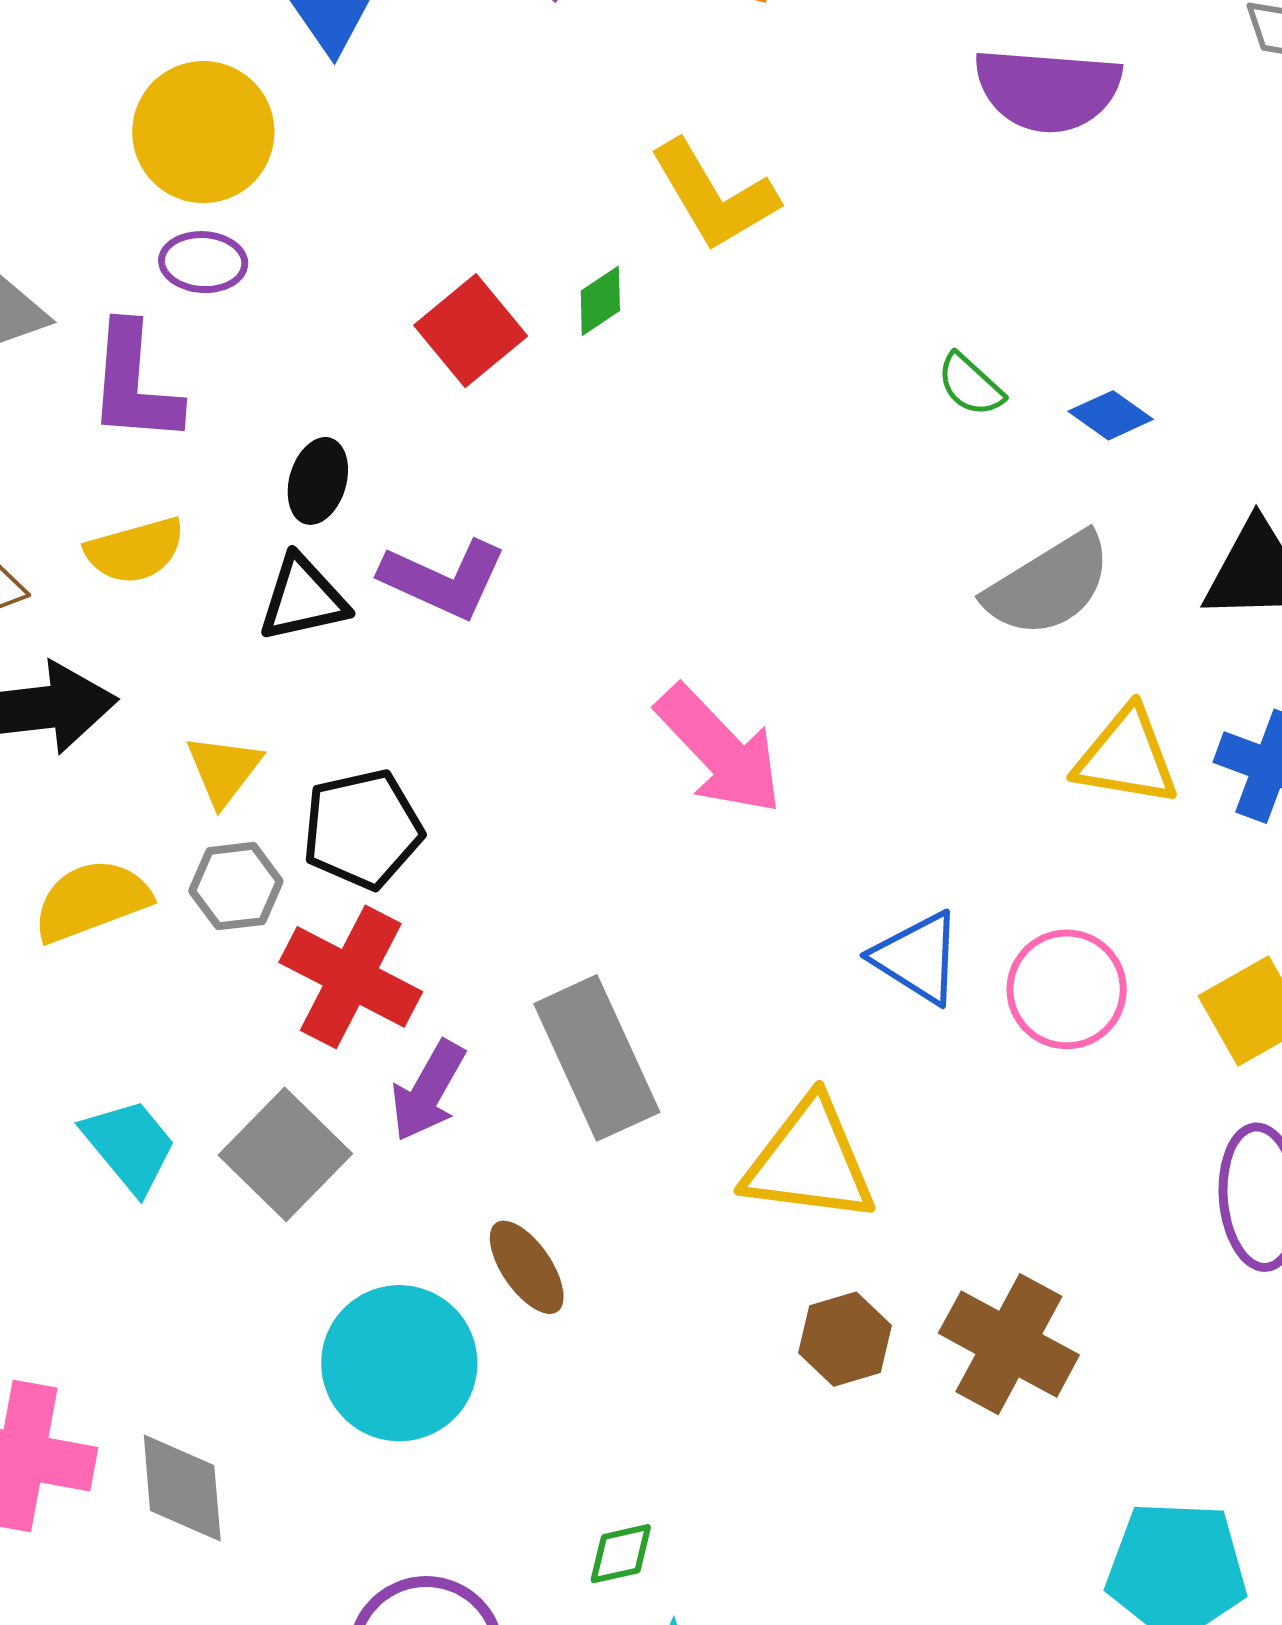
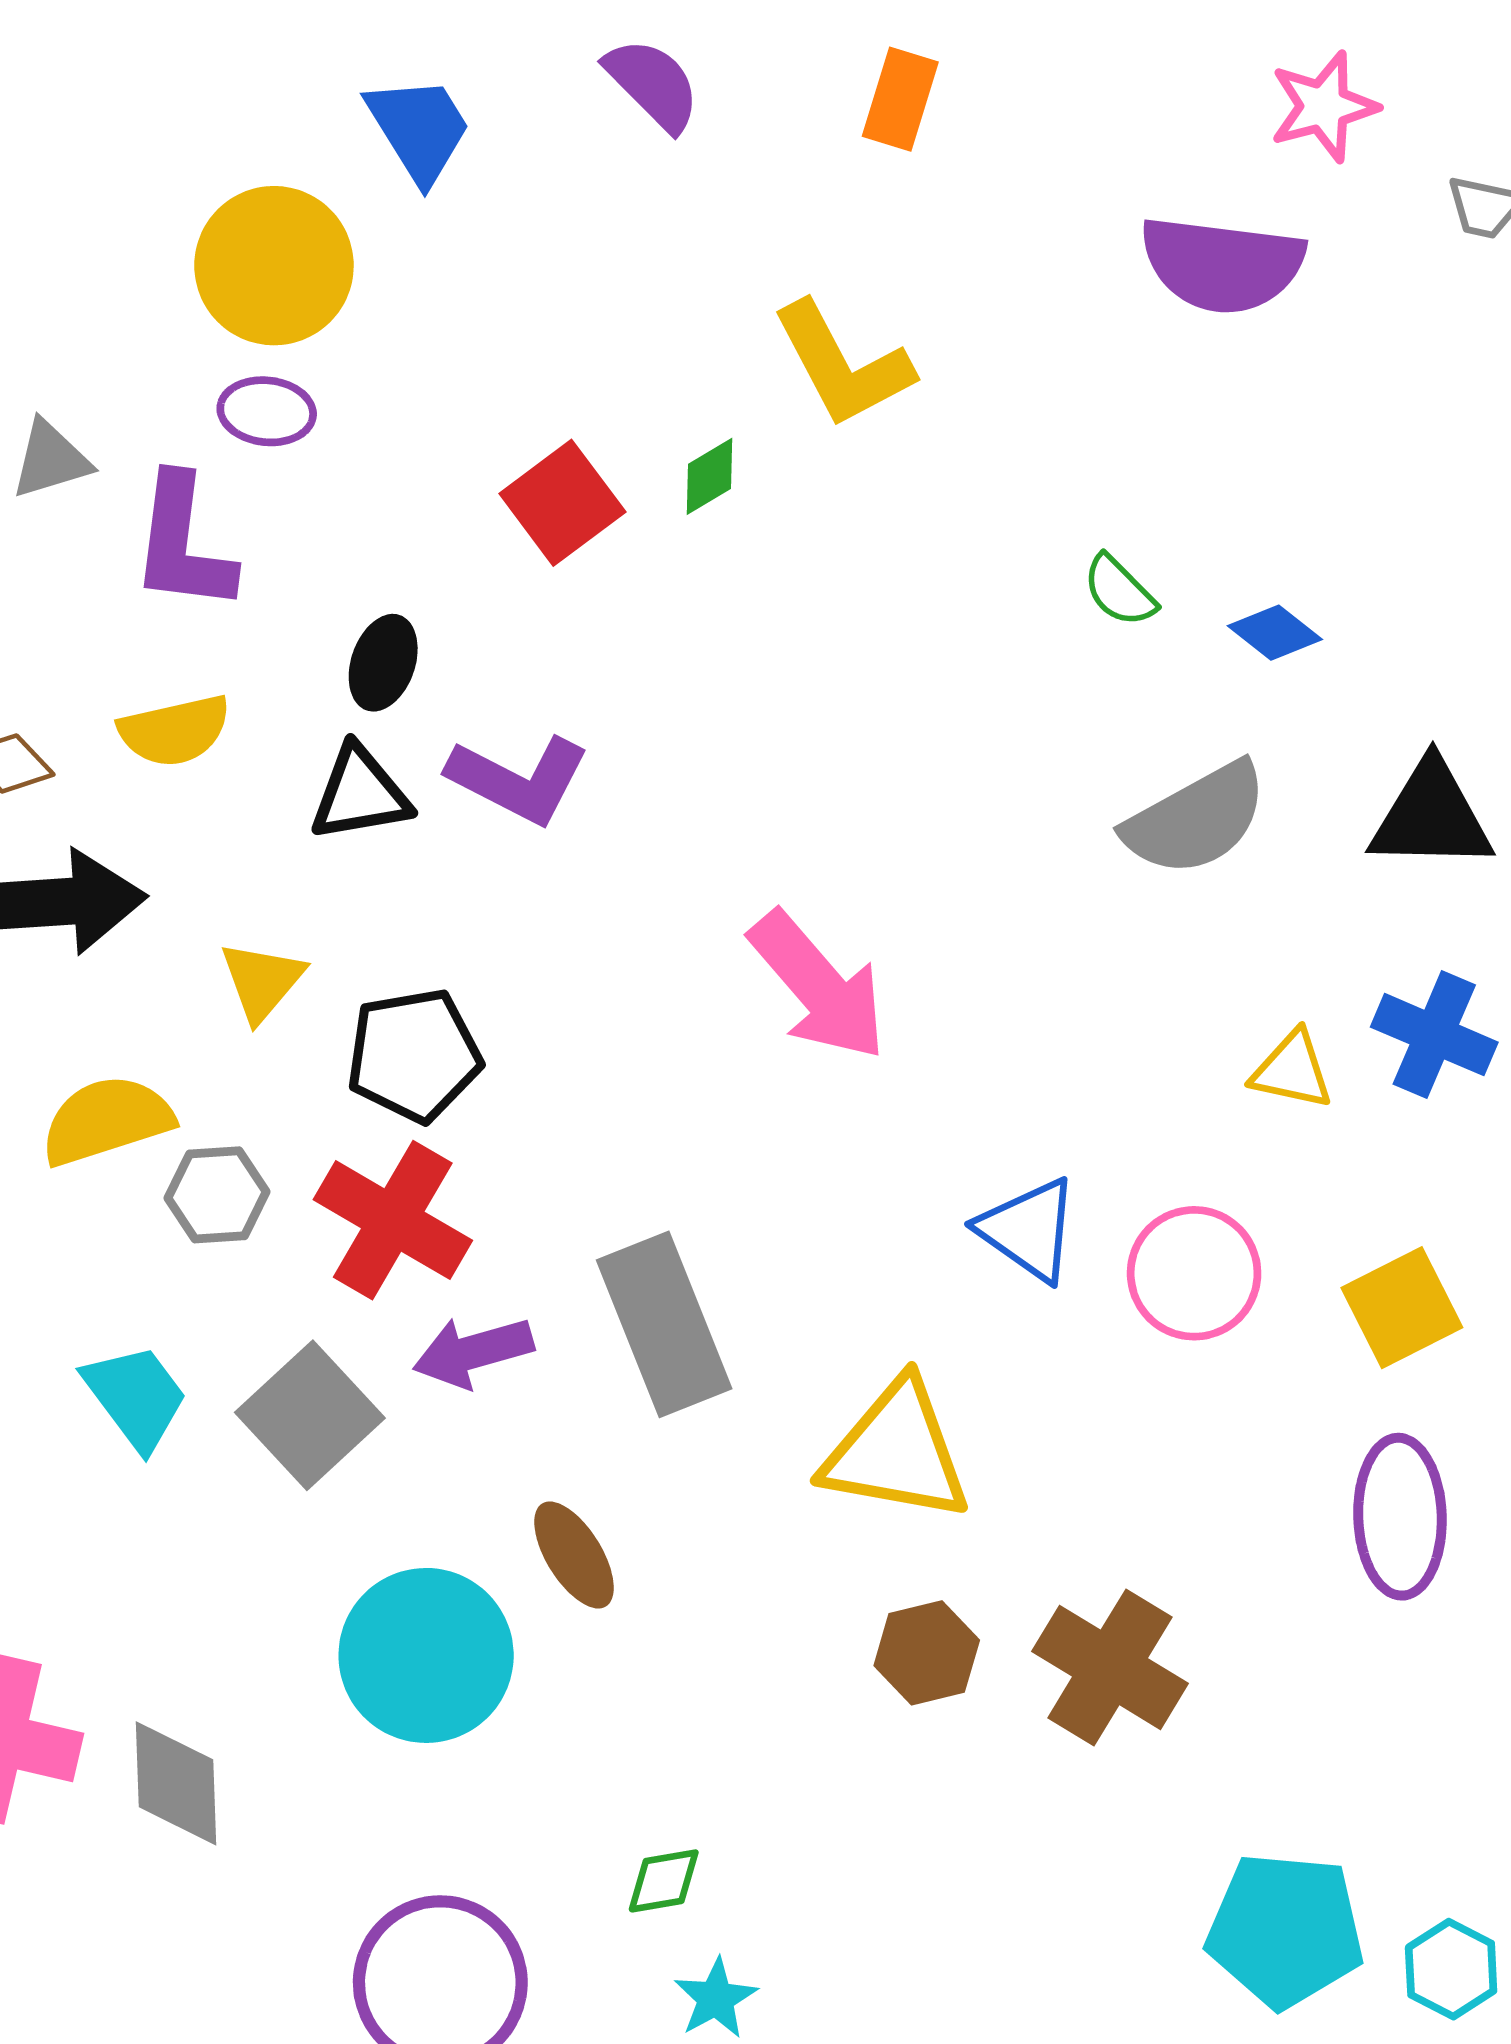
yellow triangle: (1126, 757) -> (1292, 1070), moved, size x0.7
gray hexagon: (236, 886) -> (217, 1195), moved
purple arrow: (428, 1091) -> (473, 1352), turned 42

